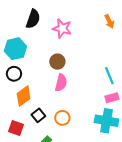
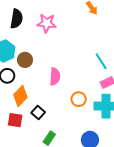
brown circle: (57, 62) -> (25, 60), moved
orange circle: (62, 118) -> (79, 99), moved
red square: (16, 128) -> (15, 120), moved

